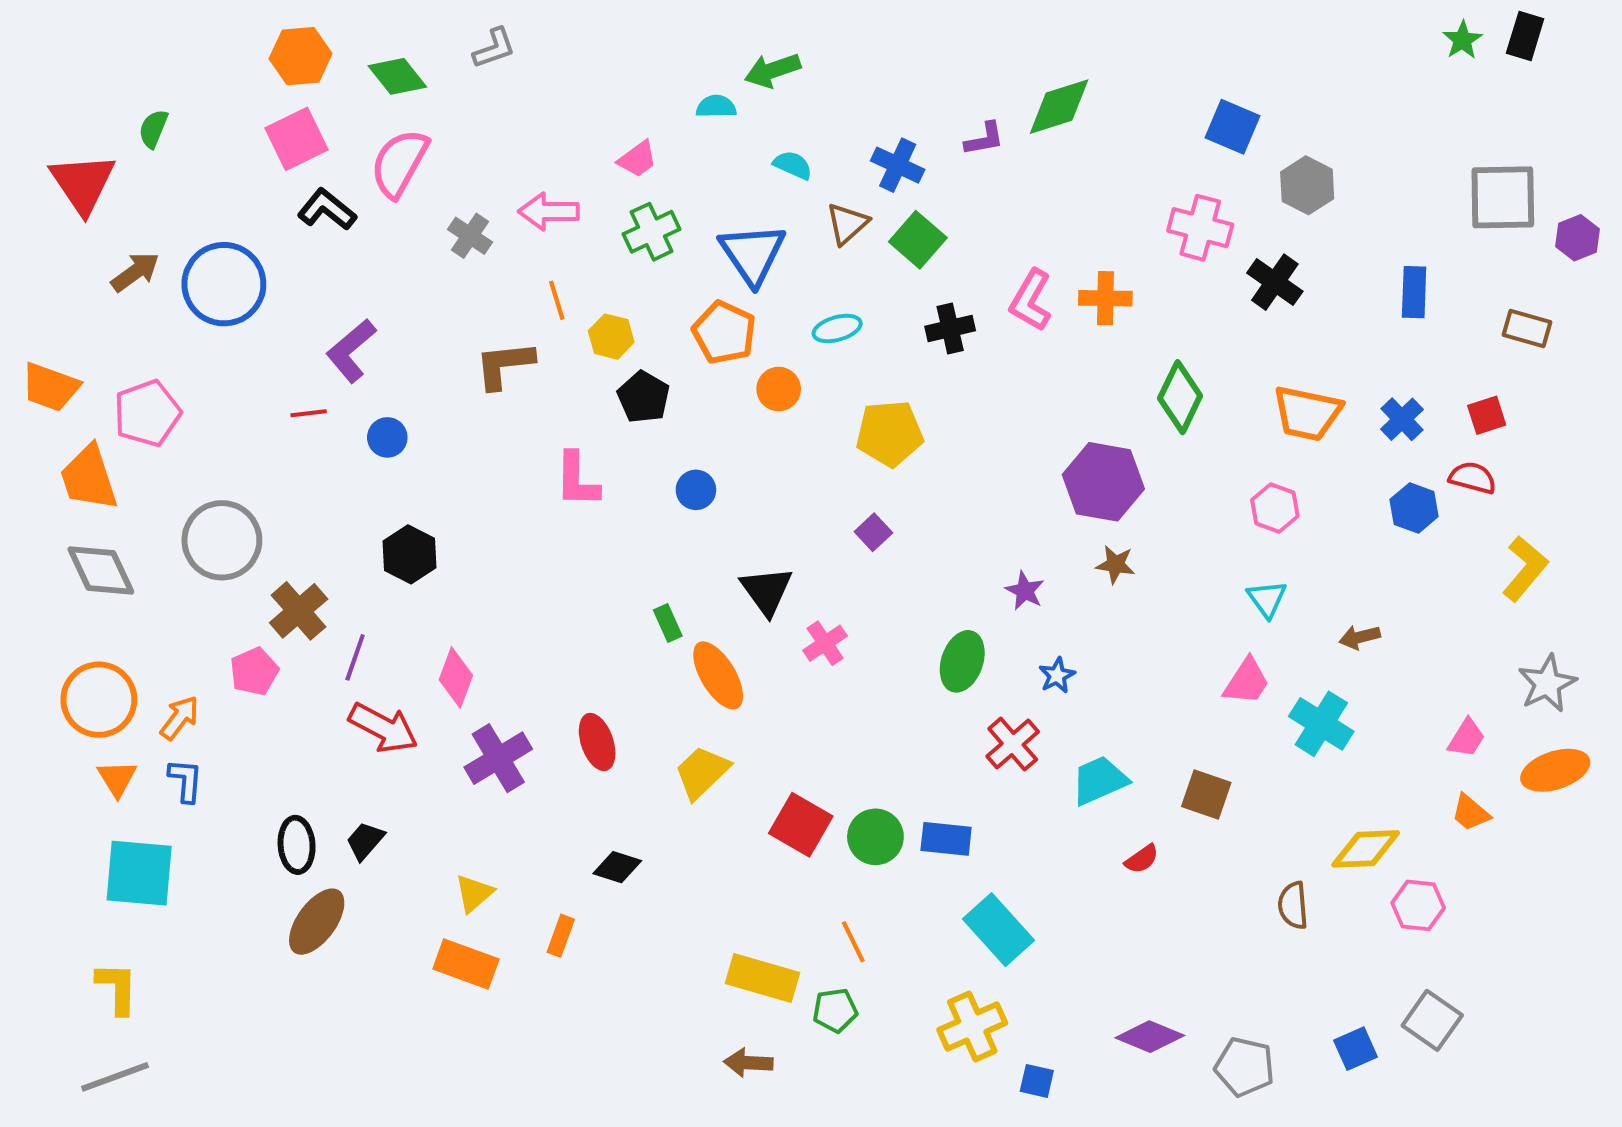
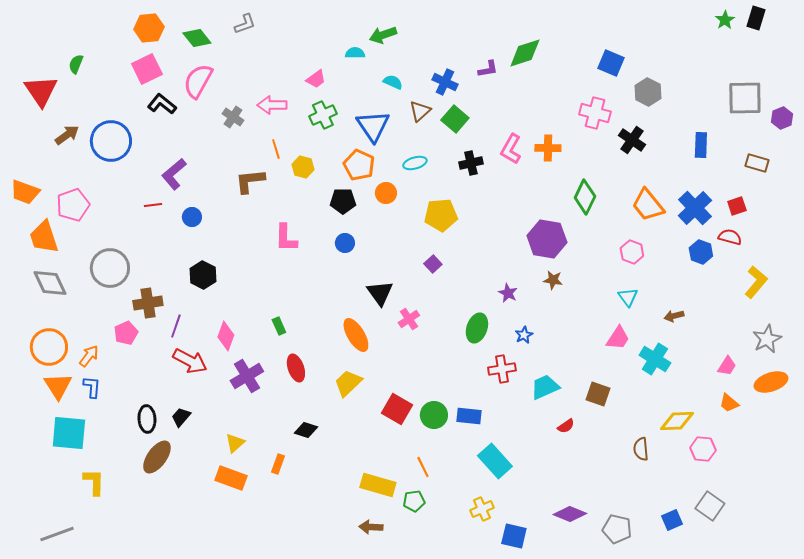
black pentagon: (643, 397) -> (343, 201), moved, turned -30
orange trapezoid: (1307, 413) -> (648, 205), turned 39
blue cross: (1402, 419) -> (695, 208), size x1.6
brown cross: (299, 611) -> (148, 303), turned 32
green rectangle: (668, 623) -> (279, 326), moved
red cross: (1013, 744) -> (502, 369), turned 32
orange triangle: (117, 778) -> (58, 386), size x1.4
yellow L-shape: (117, 988) -> (94, 482), moved
yellow cross: (972, 1026) -> (482, 509), size x0.7
blue square: (1037, 1081) -> (514, 536), size x1.5

